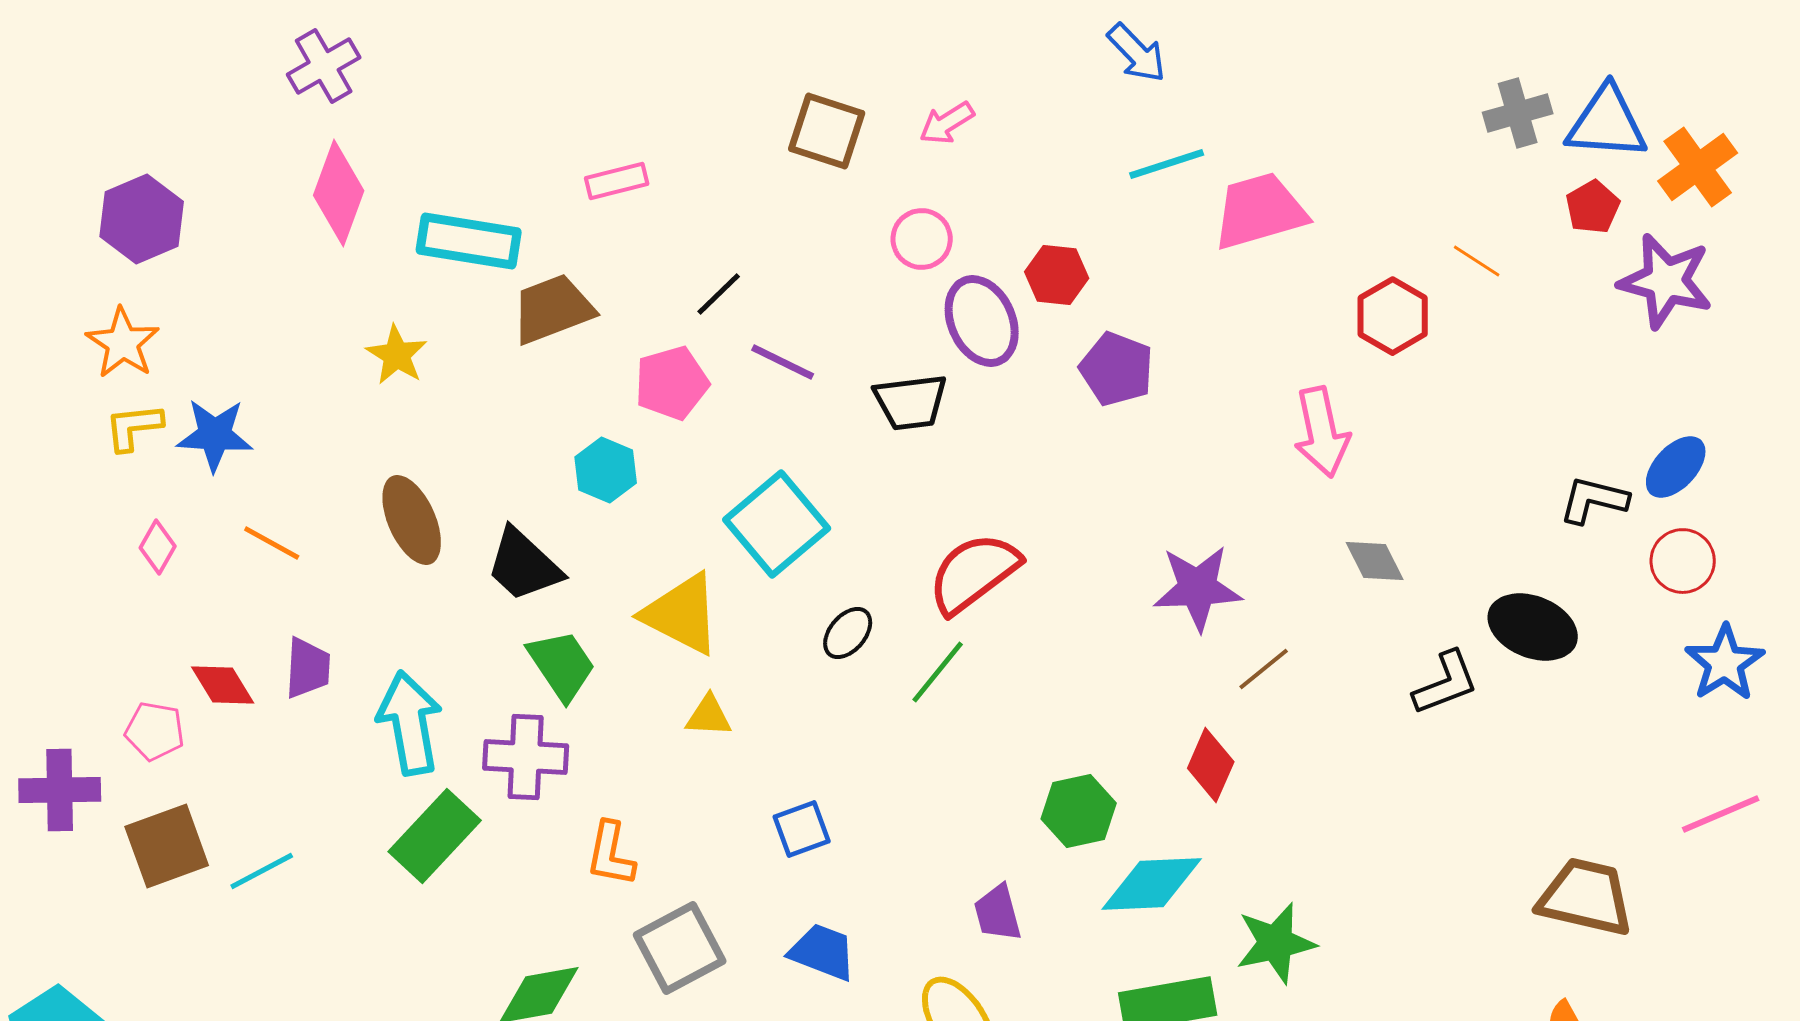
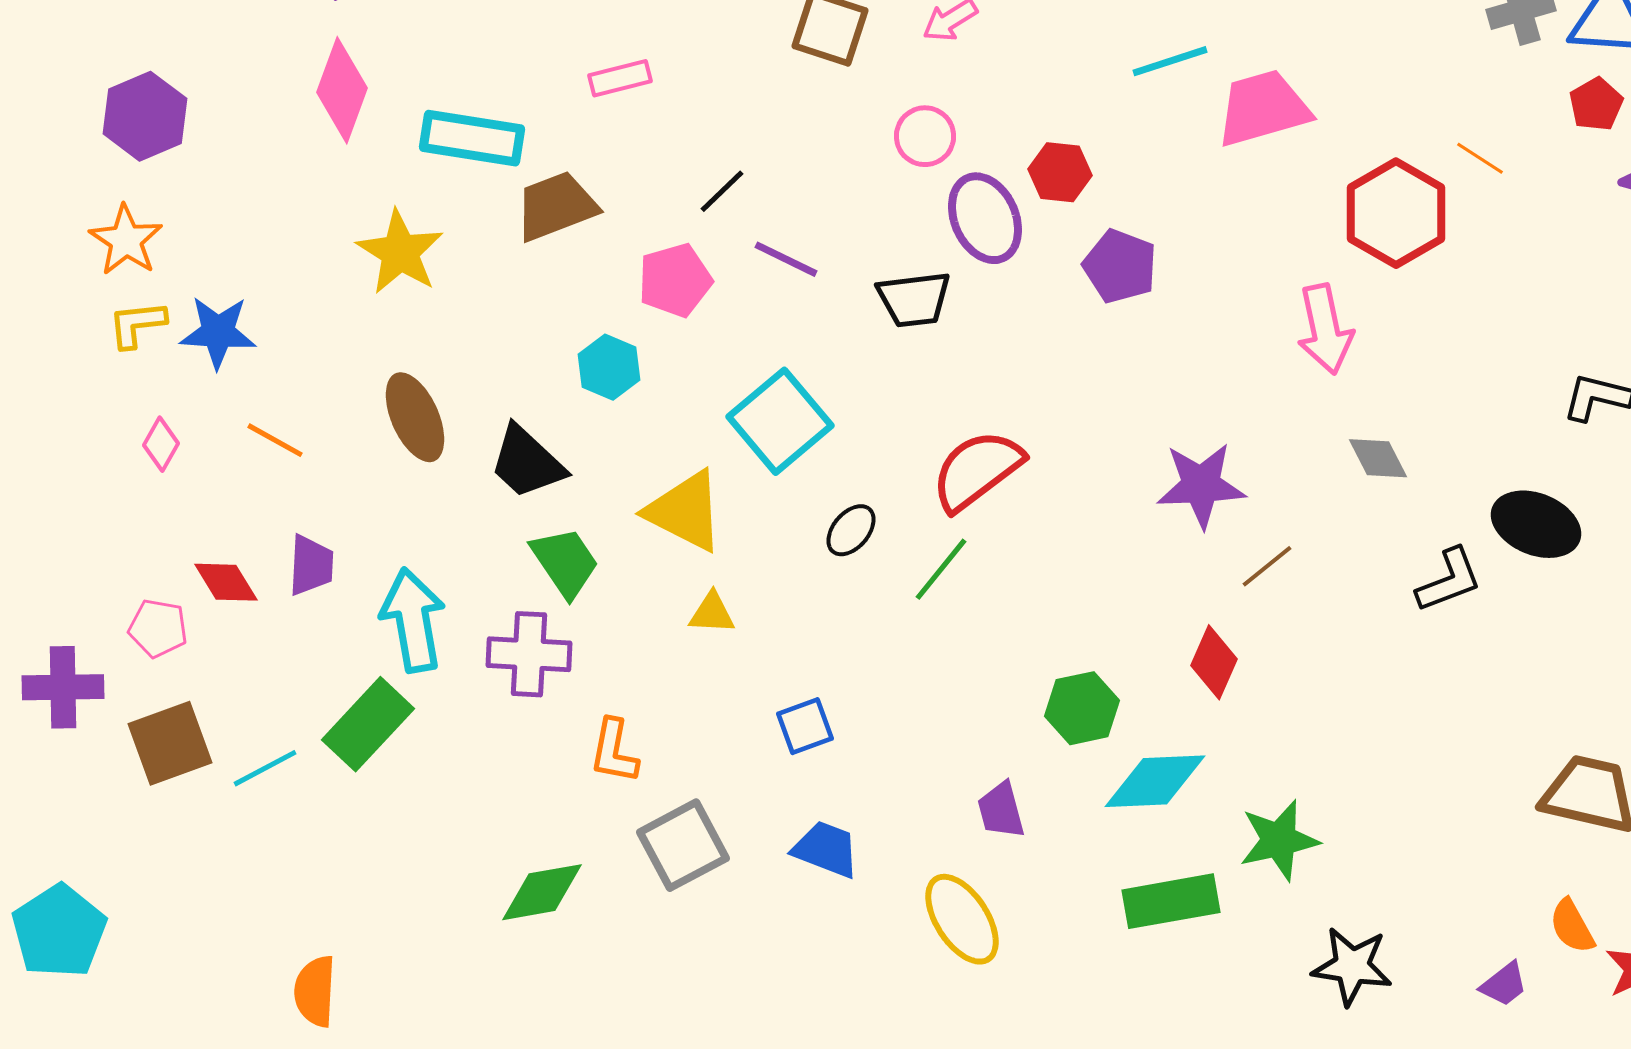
red hexagon: (1393, 316) -> (1396, 213), size x1.4
yellow star: (397, 355) -> (400, 252), size x1.4
green rectangle: (435, 836) -> (368, 724), moved

